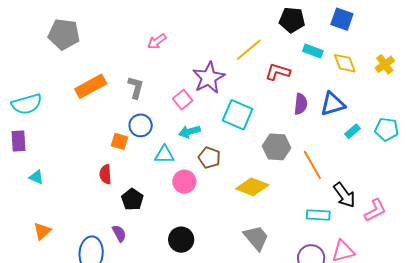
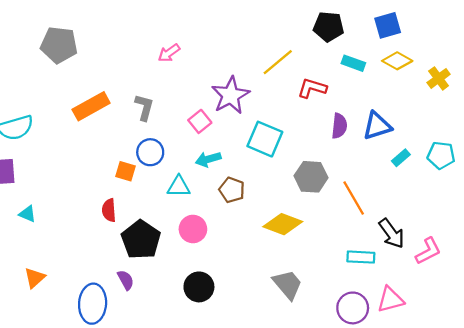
blue square: (342, 19) -> (388, 25), turned -35
yellow diamond: (345, 63) -> (397, 61), moved, turned -40
pink circle: (184, 182) -> (193, 229), moved
black pentagon: (132, 199) -> (141, 240), size x1.5

